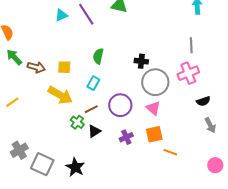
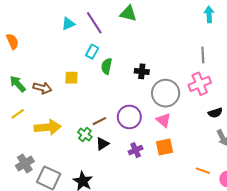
green arrow: (14, 57) -> (18, 84), moved
black cross: (141, 61) -> (142, 71), moved
brown arrow: (36, 67) -> (42, 88), moved
cyan rectangle: (93, 83) -> (92, 52), moved
yellow arrow: (60, 95) -> (48, 127), moved, turned -35
orange line: (170, 152) -> (203, 171), moved

